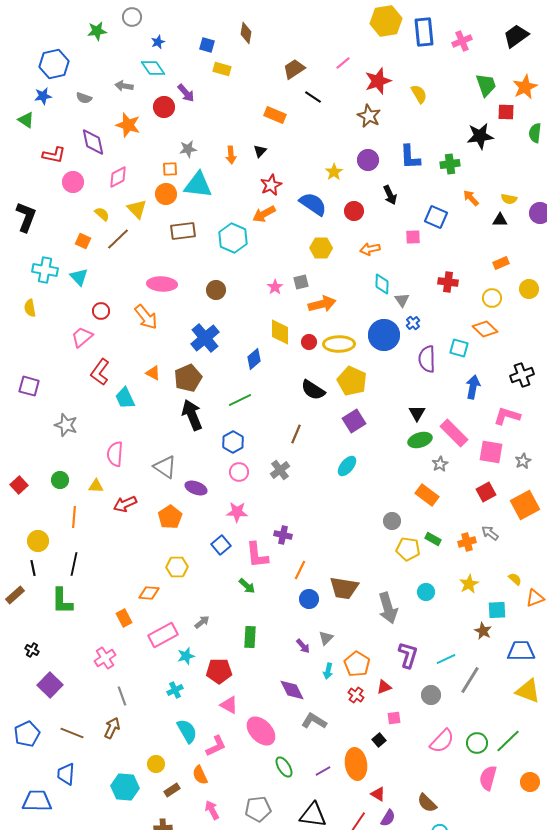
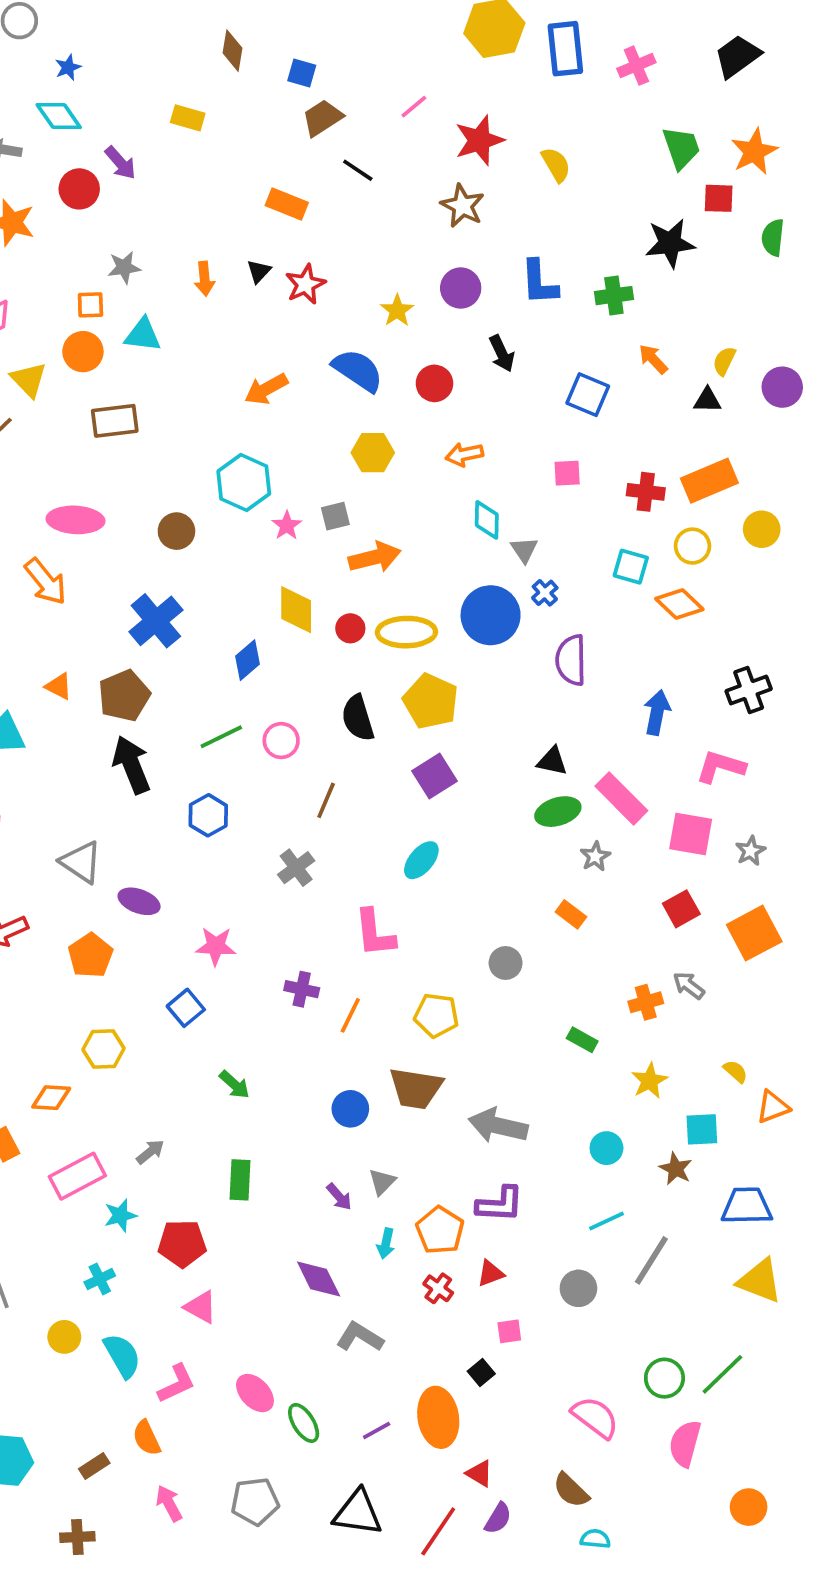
blue square: (207, 45) -> (302, 73), moved
cyan triangle: (198, 185) -> (143, 335), size x0.7
red star: (271, 185) -> (305, 284), moved
yellow semicircle: (509, 199) -> (724, 361), turned 105
pink square: (413, 237) -> (567, 473), moved
cyan hexagon: (233, 238) -> (244, 482), moved
orange rectangle: (501, 263) -> (709, 481), size x1.8
red cross: (448, 282) -> (646, 492), moved
cyan square: (459, 348) -> (631, 567), moved
black semicircle: (313, 390) -> (358, 718), turned 40
black triangle: (417, 413) -> (552, 761), turned -48
pink circle: (239, 472) -> (281, 741), moved
orange rectangle: (427, 495) -> (571, 914), size x0.7
green rectangle: (433, 539) -> (582, 1040), moved
yellow pentagon: (408, 549) -> (436, 1015), moved
pink L-shape: (257, 555) -> (375, 933), moved
orange line: (300, 570) -> (350, 1015), moved
cyan circle: (426, 592) -> (606, 1148), moved
gray arrow: (388, 608) -> (498, 1126), turned 120
purple L-shape: (408, 655) -> (500, 1204), moved, turned 76
pink ellipse: (261, 731) -> (255, 1393), moved, size x0.7
pink semicircle: (442, 741) -> (595, 1417), moved, turned -96
yellow circle: (156, 764) -> (64, 1337), moved
orange circle: (530, 782) -> (749, 1507), moved

